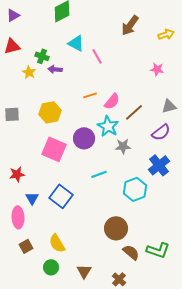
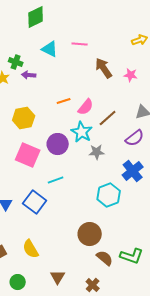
brown arrow: (130, 25) -> (104, 68), moved, turned 110
pink line: (97, 56) -> (80, 44), moved, turned -56
cyan line: (99, 174) -> (56, 180), moved
green circle: (51, 267) -> (18, 282), moved

